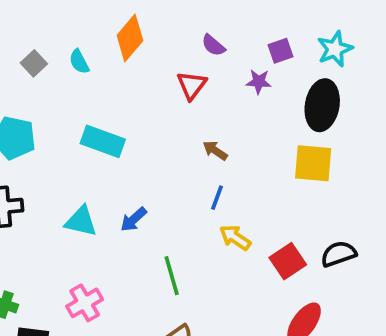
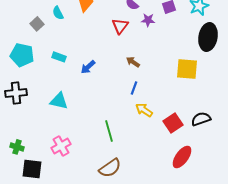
gray square: (34, 63) -> (37, 24), moved
purple star: (259, 82) -> (148, 20), moved
black ellipse: (322, 105) -> (208, 37), moved
cyan rectangle: (103, 141) -> (59, 57), moved, size x0.6
blue arrow: (134, 219) -> (88, 67), moved

